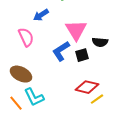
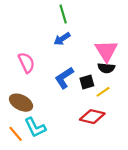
blue arrow: (41, 15) -> (62, 39), moved
pink triangle: (76, 30) -> (106, 51), moved
yellow line: (97, 99) -> (103, 92), moved

